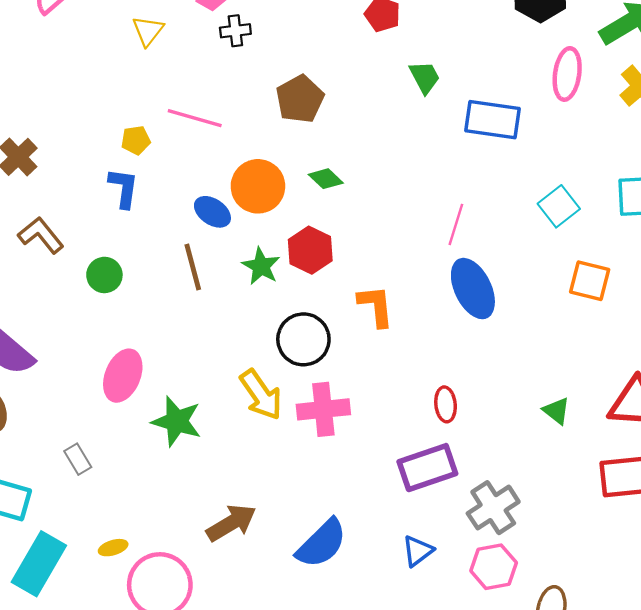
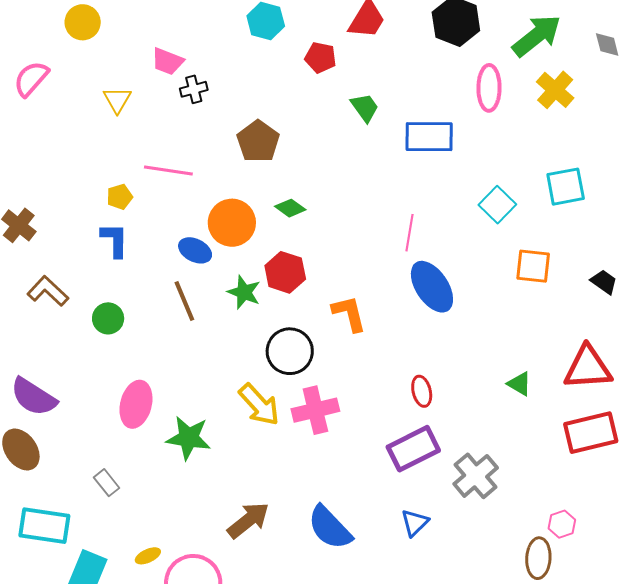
blue semicircle: (322, 543) -> (330, 528), turned 99
pink hexagon: (494, 567) -> (562, 524), moved, size x0.7

